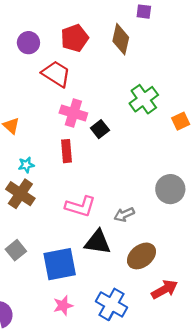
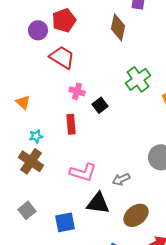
red pentagon: (75, 38) -> (64, 20), moved
pink cross: (73, 113) -> (77, 91), size x0.7
blue square: (60, 264) -> (65, 222), size x0.7

